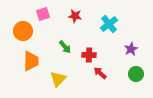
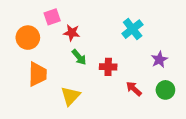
red star: (75, 16) -> (72, 33), moved
red arrow: (100, 73) -> (134, 89), moved

